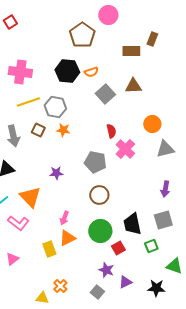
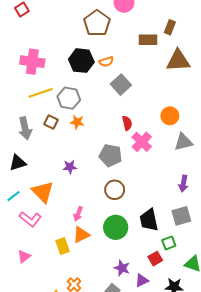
brown triangle: (133, 86) -> (178, 61), moved, size x1.4
red square: (118, 248) -> (155, 259), moved

